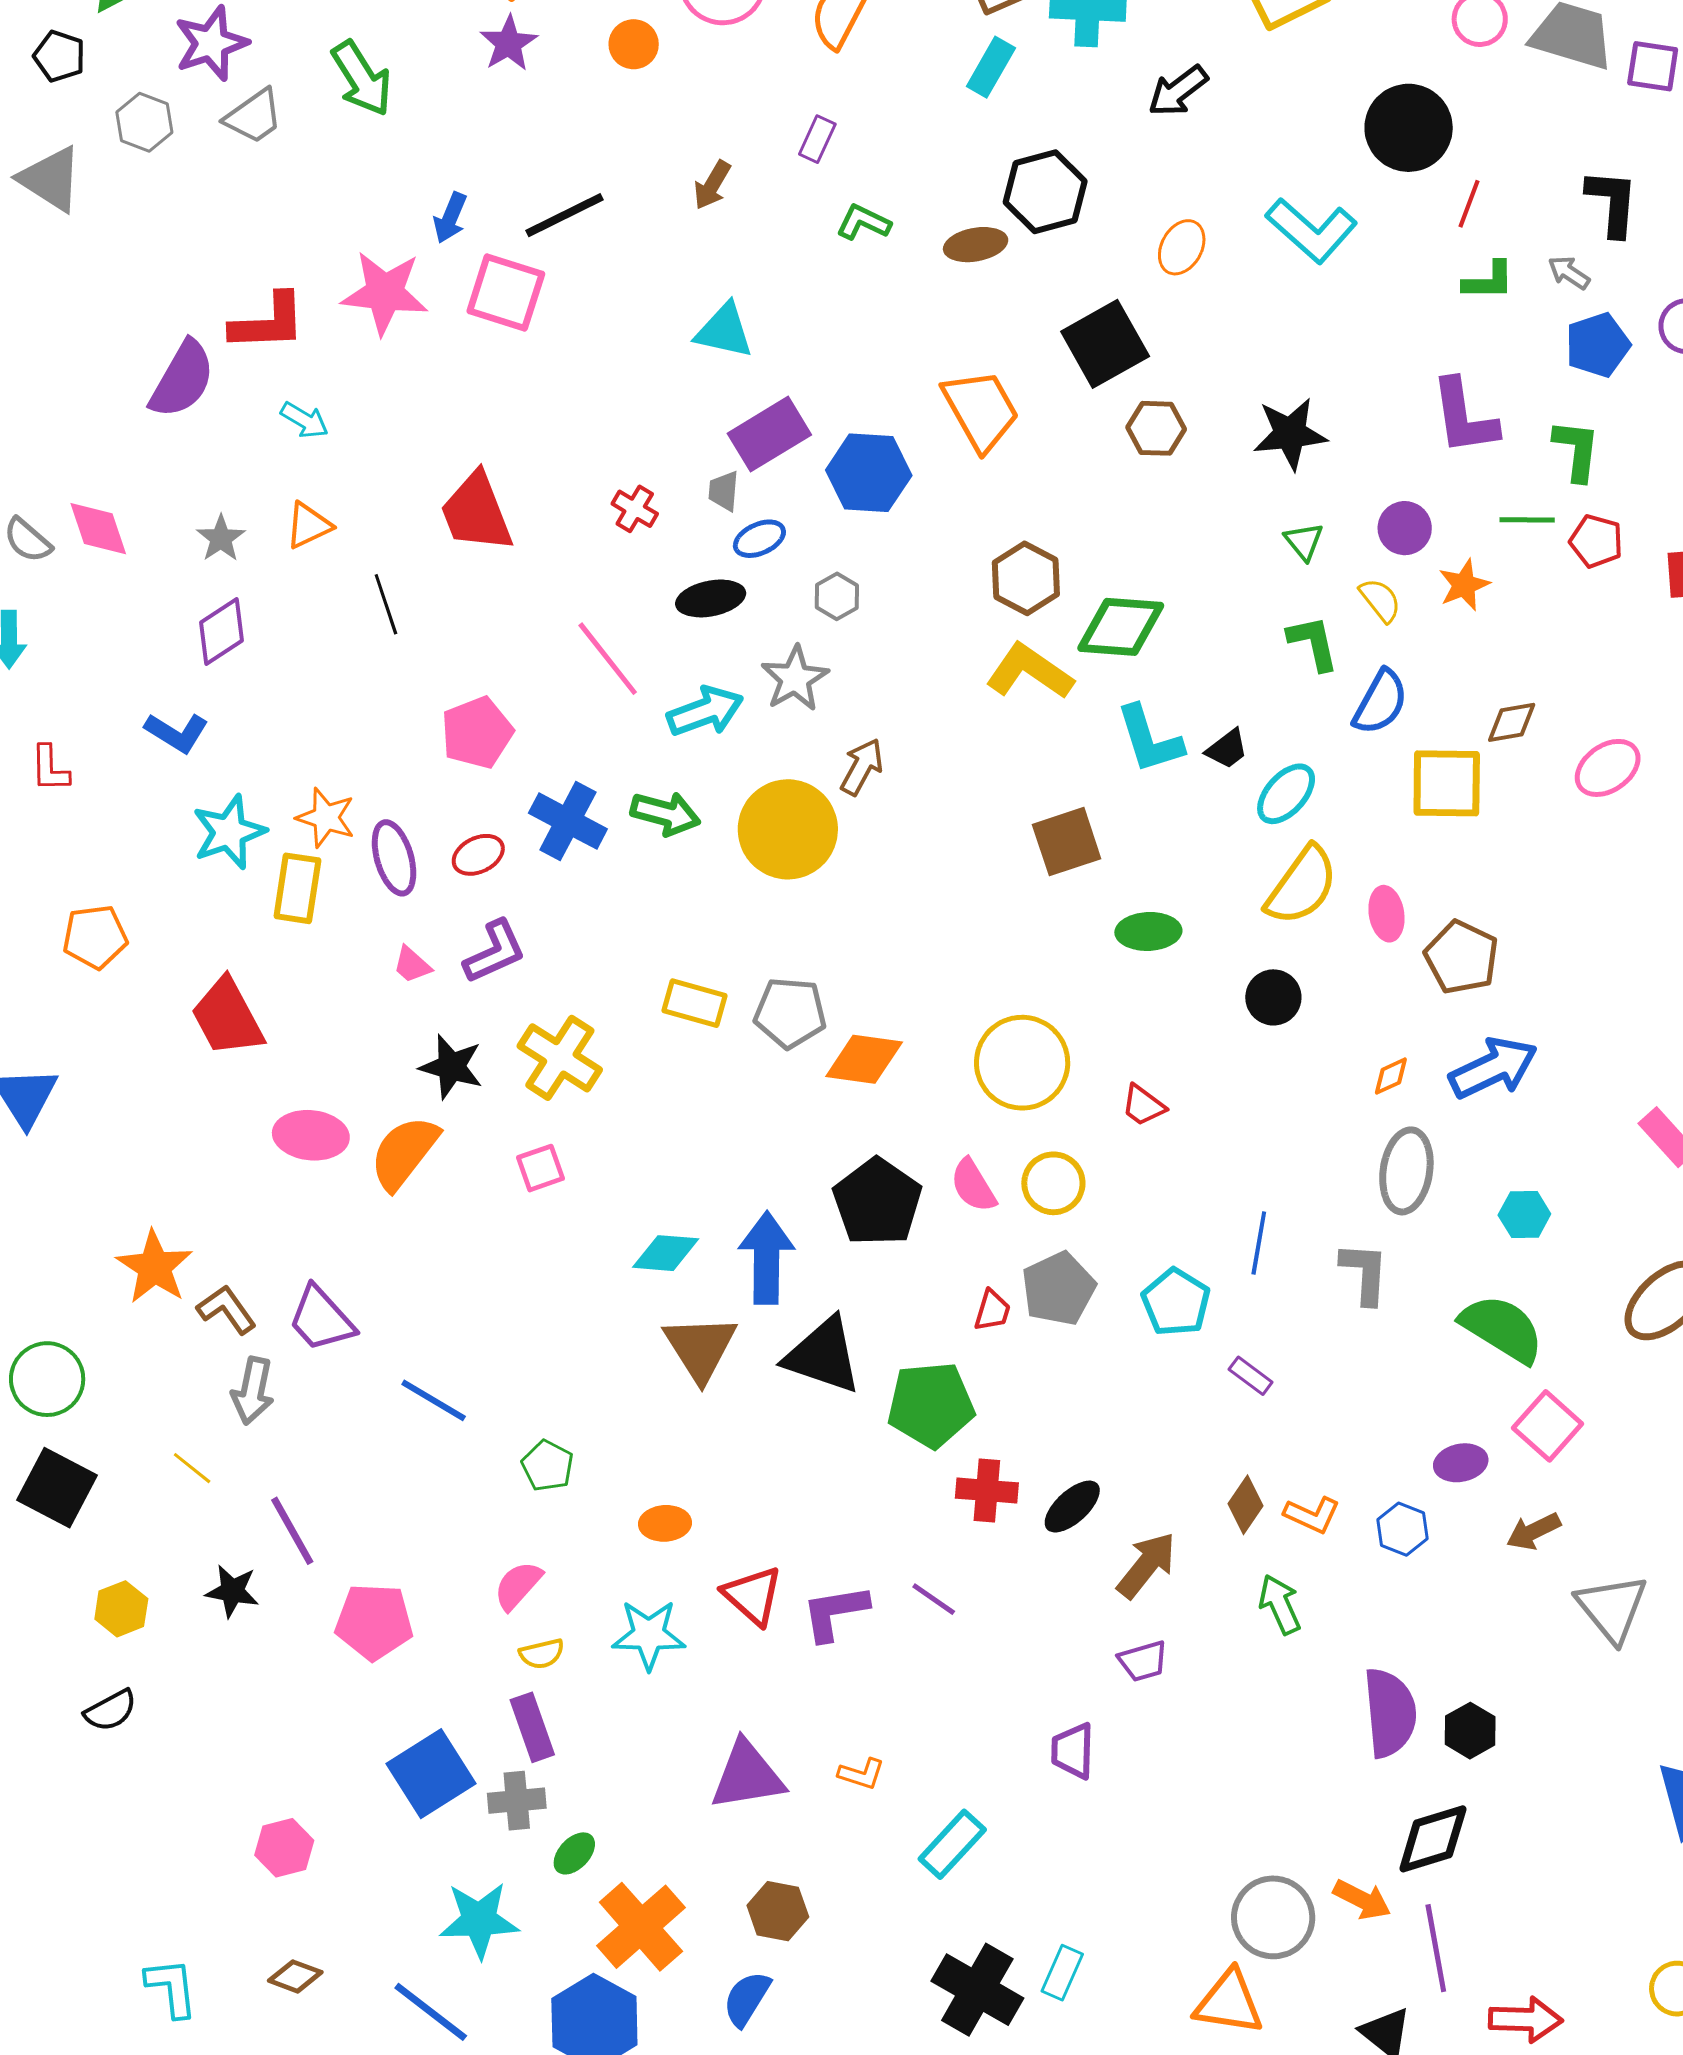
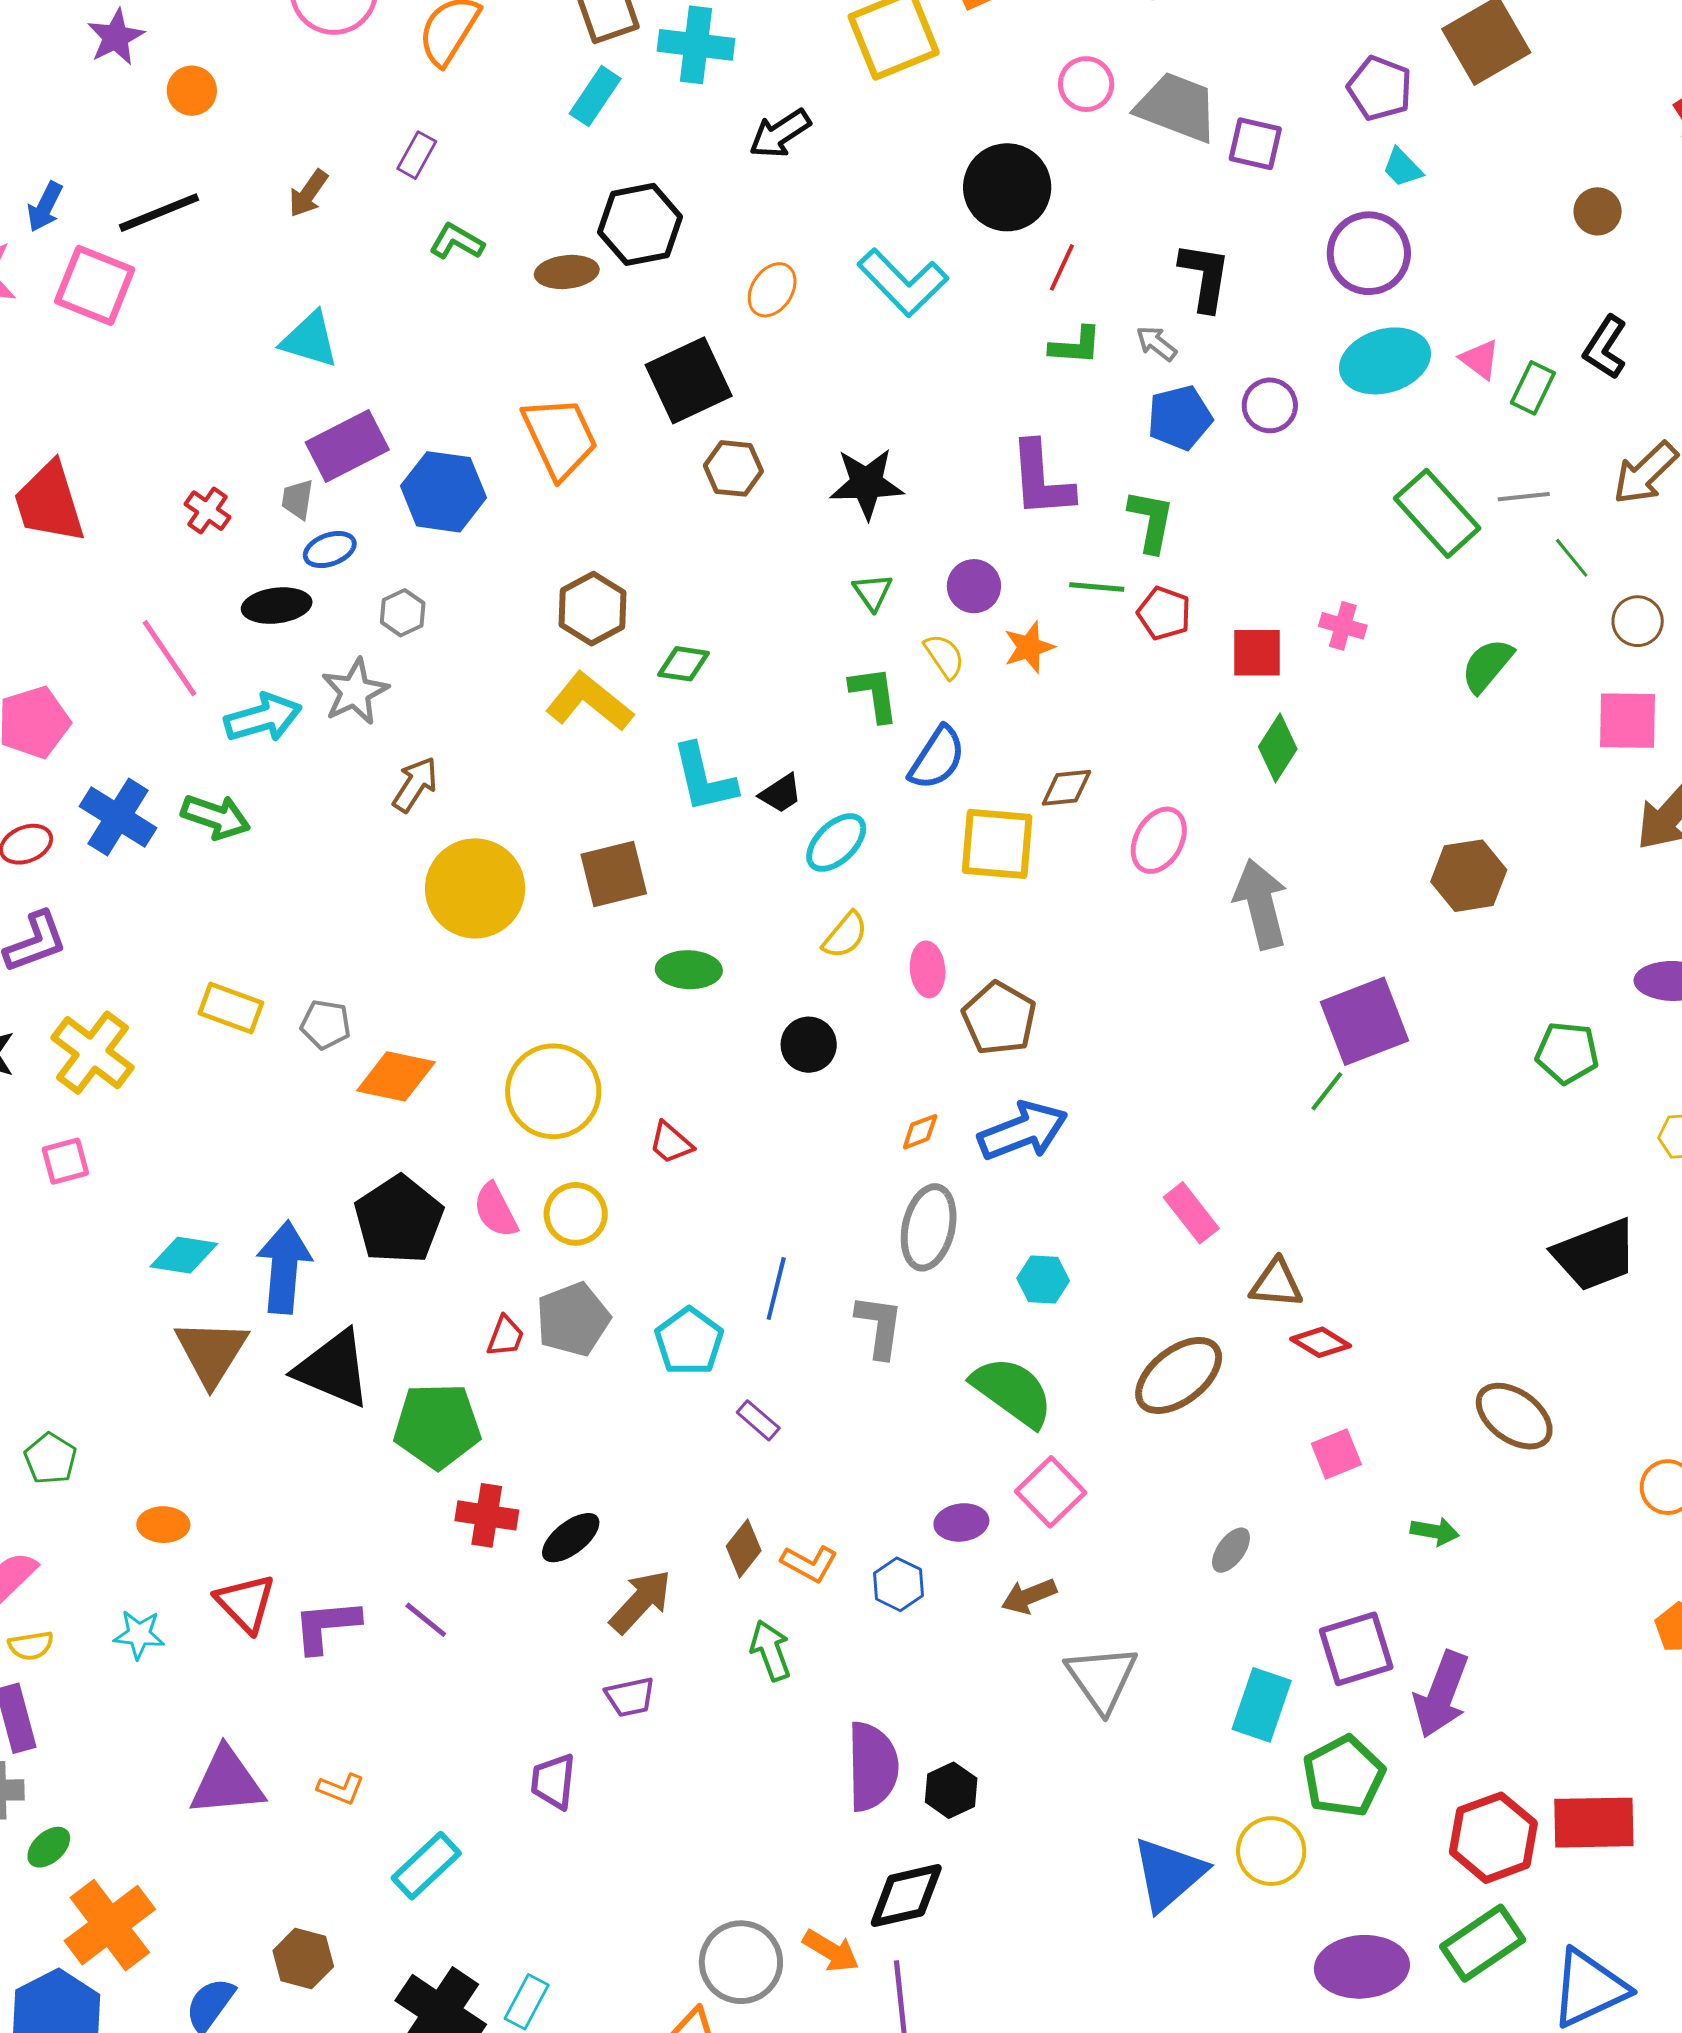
orange circle: (634, 44) -> (192, 91), moved
green diamond: (1121, 627) -> (684, 664), size x0.6
pink ellipse: (1608, 768) -> (1159, 840), turned -30
yellow circle: (788, 829) -> (475, 888), moved
yellow semicircle: (1302, 886) -> (845, 935), size x0.6
gray pentagon: (790, 1013) -> (326, 1024), size x0.7
cyan star: (649, 1635) -> (139, 1634), size x0.7
brown hexagon: (778, 1911) -> (303, 1959), moved

